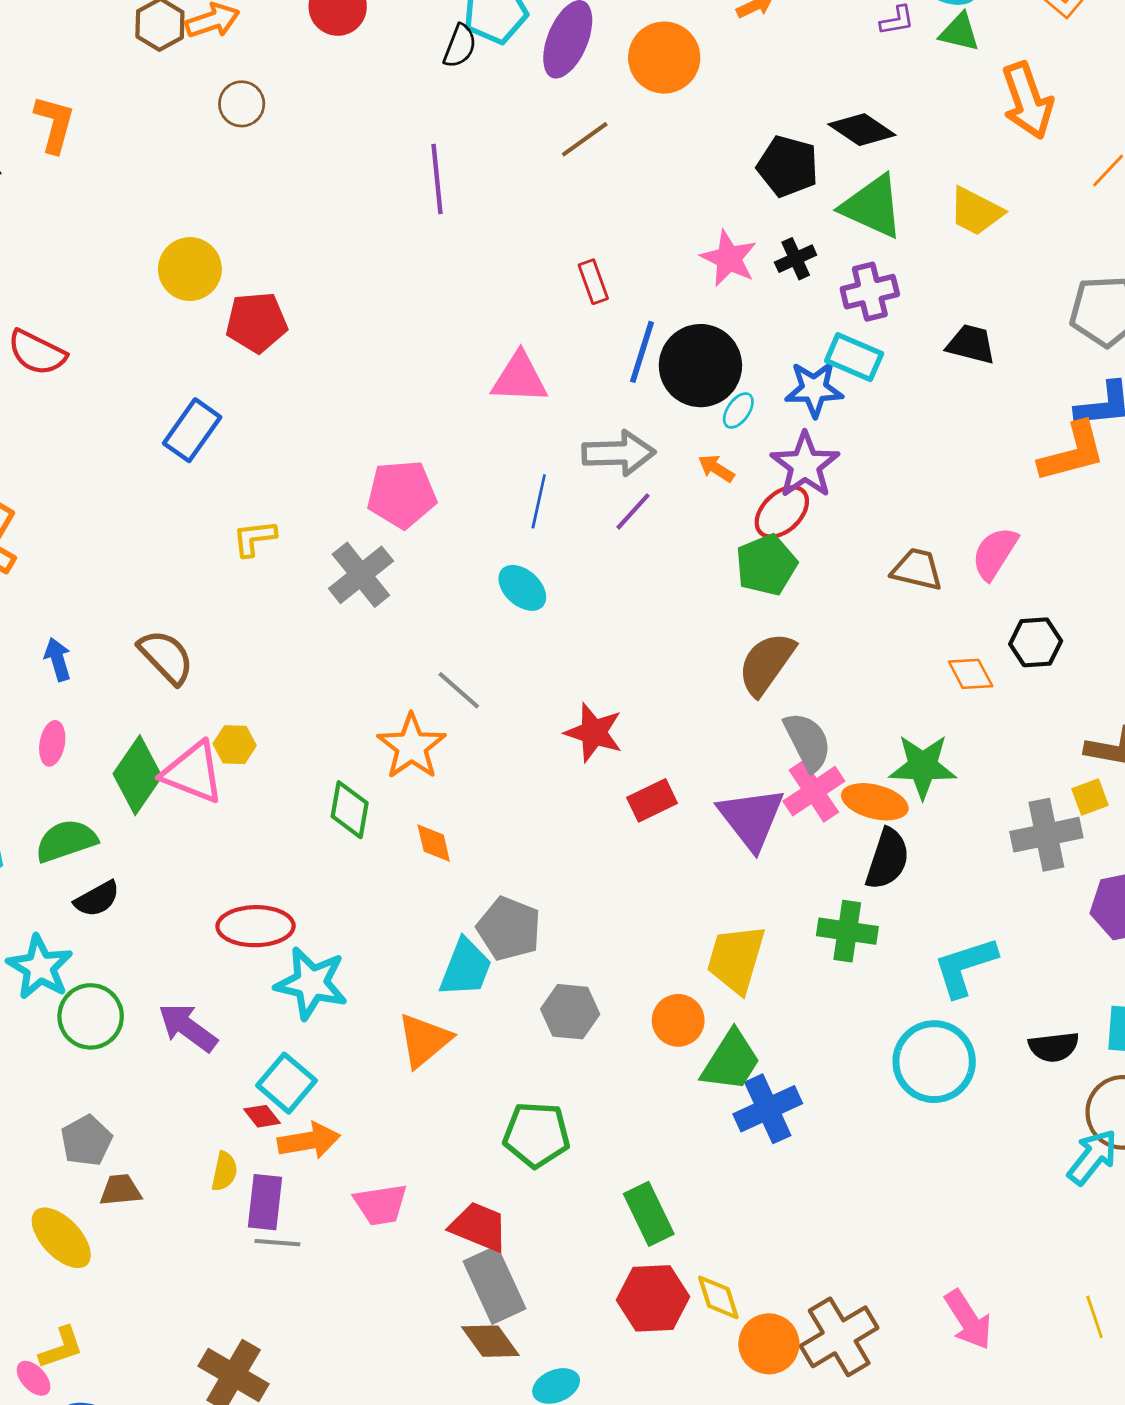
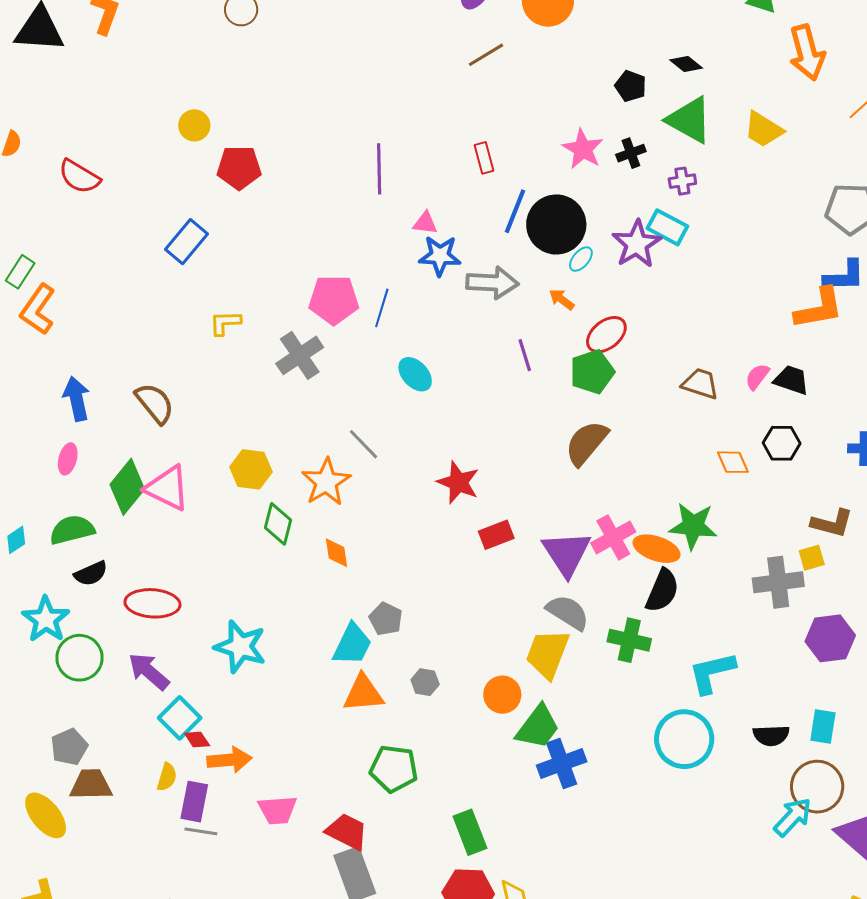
black diamond: (862, 130) -> (686, 64), size x0.7
black pentagon: (788, 166) -> (631, 86), size x0.7
purple line: (437, 179) -> (379, 169), moved
yellow circle: (190, 269) -> (194, 125), size x0.7
purple cross: (870, 292) -> (682, 181), size x0.7
black trapezoid: (971, 344) -> (791, 380), moved
pink triangle: (519, 378) -> (425, 223), size x0.6
blue star: (814, 389) -> (440, 256), moved
purple star: (805, 465) -> (637, 244), moved
blue line: (539, 501) -> (382, 308), moved
purple line: (633, 511) -> (525, 355), moved, turned -64
pink semicircle: (995, 553) -> (757, 377), size x0.7
blue arrow: (58, 659) -> (77, 399), size x1.4
gray semicircle: (808, 742) -> (568, 612), moved, turned -36
yellow hexagon: (235, 745) -> (251, 469), moved, size x1.4
red ellipse: (256, 926) -> (152, 603), moved
gray pentagon: (509, 929) -> (386, 619), size x0.7
gray hexagon: (570, 1012) -> (425, 682), size x0.7
orange triangle: (424, 1040) -> (363, 693), moved, turned 30
cyan square: (286, 1083) -> (180, 718), moved
brown trapezoid: (120, 1190) -> (91, 785), size x1.4

